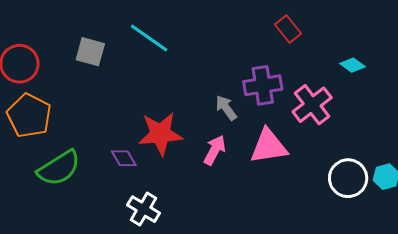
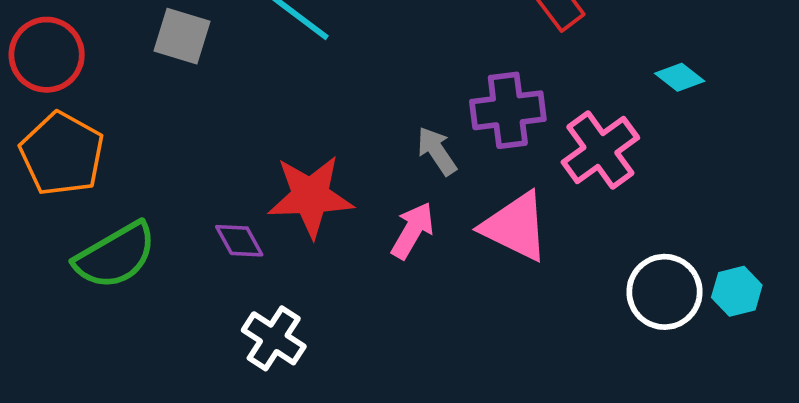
pink triangle: (269, 146) -> (515, 227), turned 33

